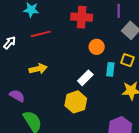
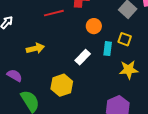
red line: (41, 34) -> (54, 13), moved
yellow hexagon: (76, 102) -> (62, 85), moved

